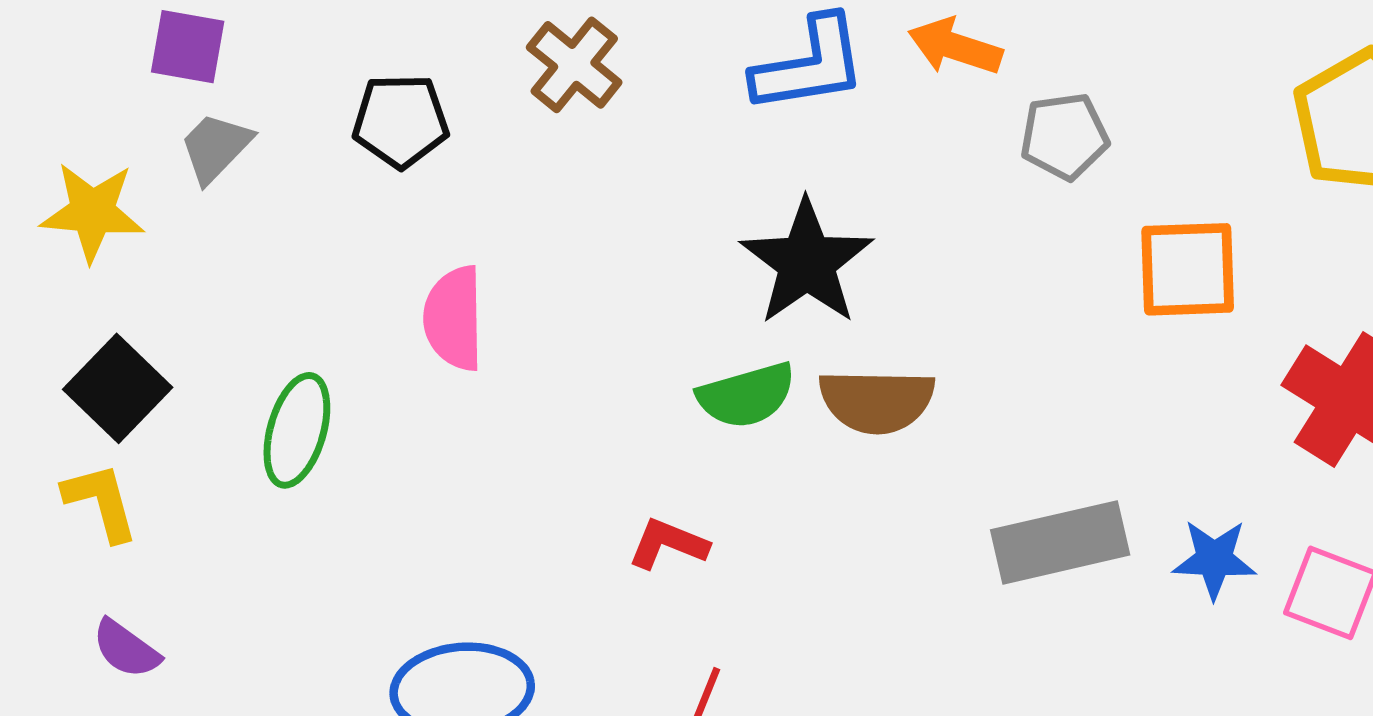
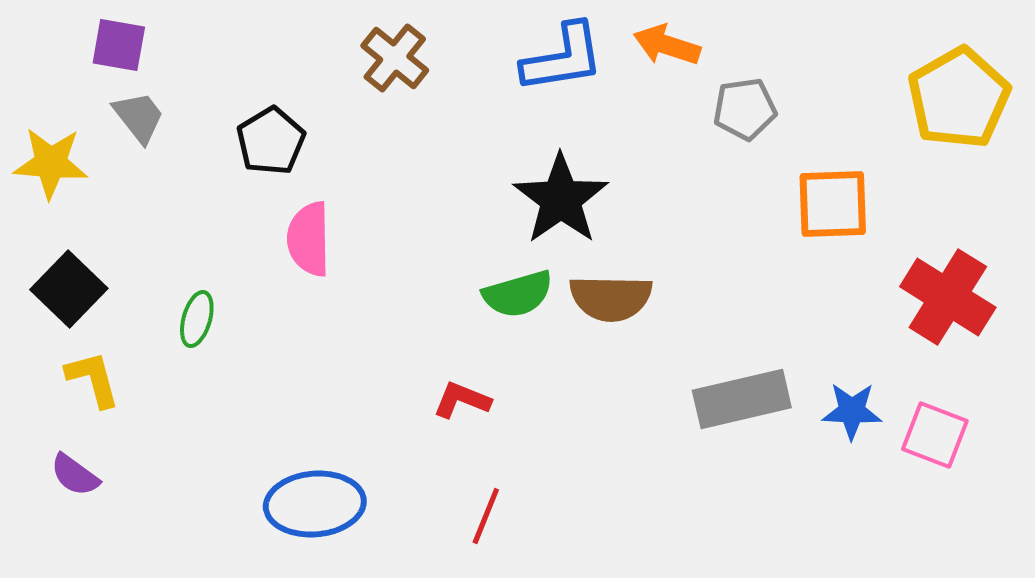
black pentagon: (401, 121) -> (271, 141), moved, turned -30
gray trapezoid: (216, 147) -> (139, 117), turned 98
green ellipse: (297, 430) -> (197, 319), size x0.7
yellow L-shape: (101, 502) -> (93, 379), moved

